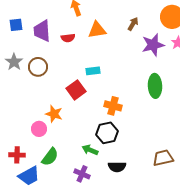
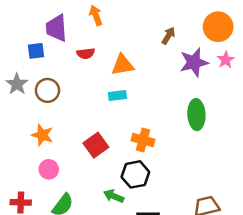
blue square: (16, 25) -> (36, 51), moved
orange triangle: (97, 30) -> (123, 65), moved
purple trapezoid: (42, 31) -> (56, 28), moved
red square: (76, 90) -> (96, 145), moved
orange star: (54, 114) -> (42, 135), moved

